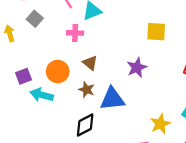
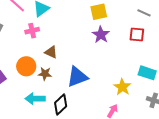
purple star: (137, 67) -> (101, 35), moved
brown star: (87, 90) -> (45, 74), moved
cyan arrow: (42, 95) -> (35, 99), moved

